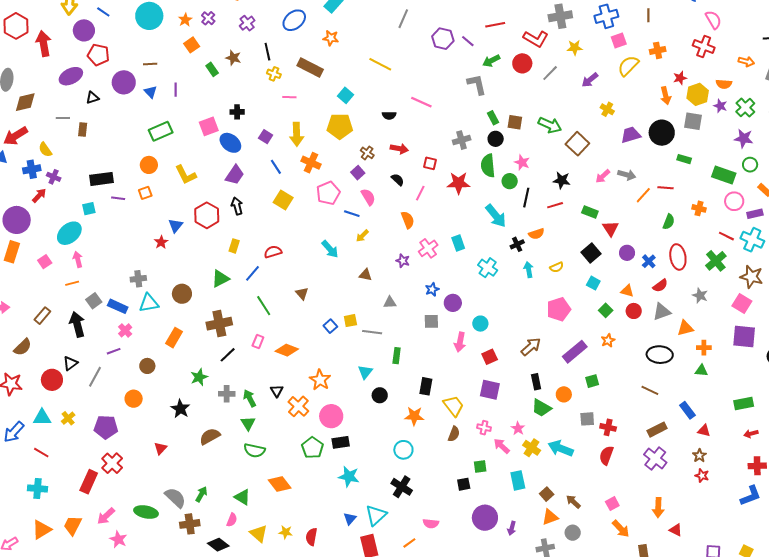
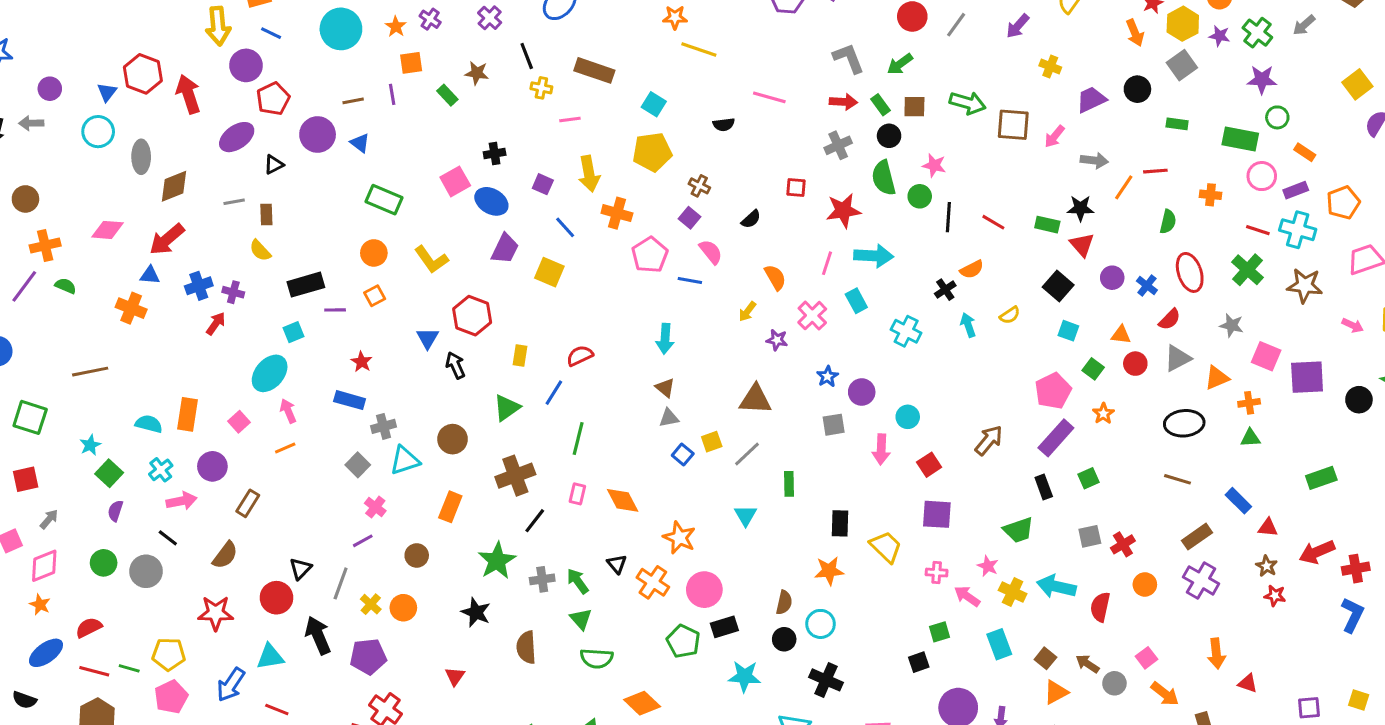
orange star: (331, 38) -> (675, 17), moved
orange square: (192, 45) -> (411, 63), turned 35
red pentagon: (98, 55) -> (273, 99), turned -30
green arrow: (491, 61) -> (900, 64), moved
purple line: (176, 90) -> (392, 94), moved
gray square: (693, 121) -> (1182, 65), turned -36
green rectangle: (161, 131) -> (384, 200), turned 55
black circle: (662, 133) -> (1137, 89), size x0.7
brown square: (577, 144) -> (1013, 125), turned -30
red arrow: (399, 149) -> (843, 102), moved
yellow semicircle: (45, 150) -> (260, 251), moved
pink arrow: (603, 176) -> (1055, 136), moved
black semicircle: (398, 180) -> (751, 219), turned 104
black star: (562, 180) -> (1080, 208), moved
pink line: (420, 193) -> (827, 263), moved
yellow square: (283, 200) -> (549, 272), moved
red line: (555, 205) -> (993, 222), turned 56
black arrow: (237, 206) -> (455, 365), moved
cyan arrow: (496, 216) -> (874, 256), moved, turned -40
purple circle: (17, 220) -> (212, 466), moved, size x0.7
yellow arrow: (362, 236) -> (747, 312), moved
red star: (161, 242) -> (362, 362), moved
cyan arrow: (330, 249) -> (665, 339), turned 54
brown triangle: (365, 275) -> (755, 399), moved, size x1.6
brown triangle: (302, 293) -> (665, 388), moved
gray square: (94, 301) -> (358, 465), moved
gray triangle: (390, 302) -> (669, 418), moved
pink square: (742, 303) -> (1266, 356), moved
blue rectangle: (118, 306) -> (350, 400), moved
green line: (264, 306) -> (578, 439), turned 55
pink pentagon: (559, 309) -> (1053, 391), moved
black arrow: (77, 324) -> (318, 635), moved
gray line: (372, 332) -> (747, 454), turned -42
orange diamond: (287, 350) -> (623, 500), turned 50
green star: (199, 377) -> (497, 561), size x1.4
black rectangle: (536, 382) -> (1044, 487), moved
orange circle: (564, 394) -> (1145, 584), moved
black circle: (380, 395) -> (784, 639), moved
green trapezoid: (541, 408) -> (1018, 530), turned -40
yellow cross: (68, 418) -> (371, 604), moved
red cross: (608, 427) -> (1123, 544), turned -35
brown semicircle: (454, 434) -> (784, 602), moved
red arrow: (751, 434) -> (1317, 552), moved, size x1.6
brown semicircle: (210, 436) -> (526, 647), turned -55
red semicircle: (606, 455) -> (1100, 607), moved
blue L-shape: (751, 496) -> (1352, 615), turned -35
gray circle: (573, 533) -> (1114, 683), moved

